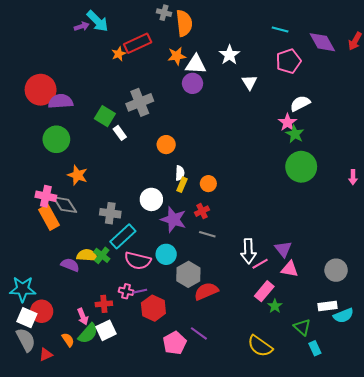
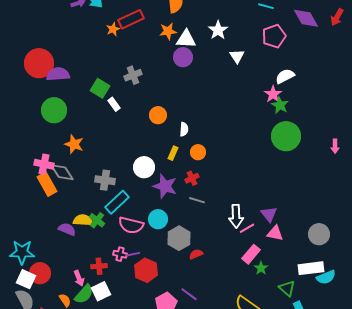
gray cross: (140, 102) -> (133, 75), size x0.7
white semicircle: (180, 173) -> (184, 129), moved
red semicircle: (206, 291) -> (196, 254), size x0.6
white rectangle: (328, 306) -> (311, 268), size x1.4

